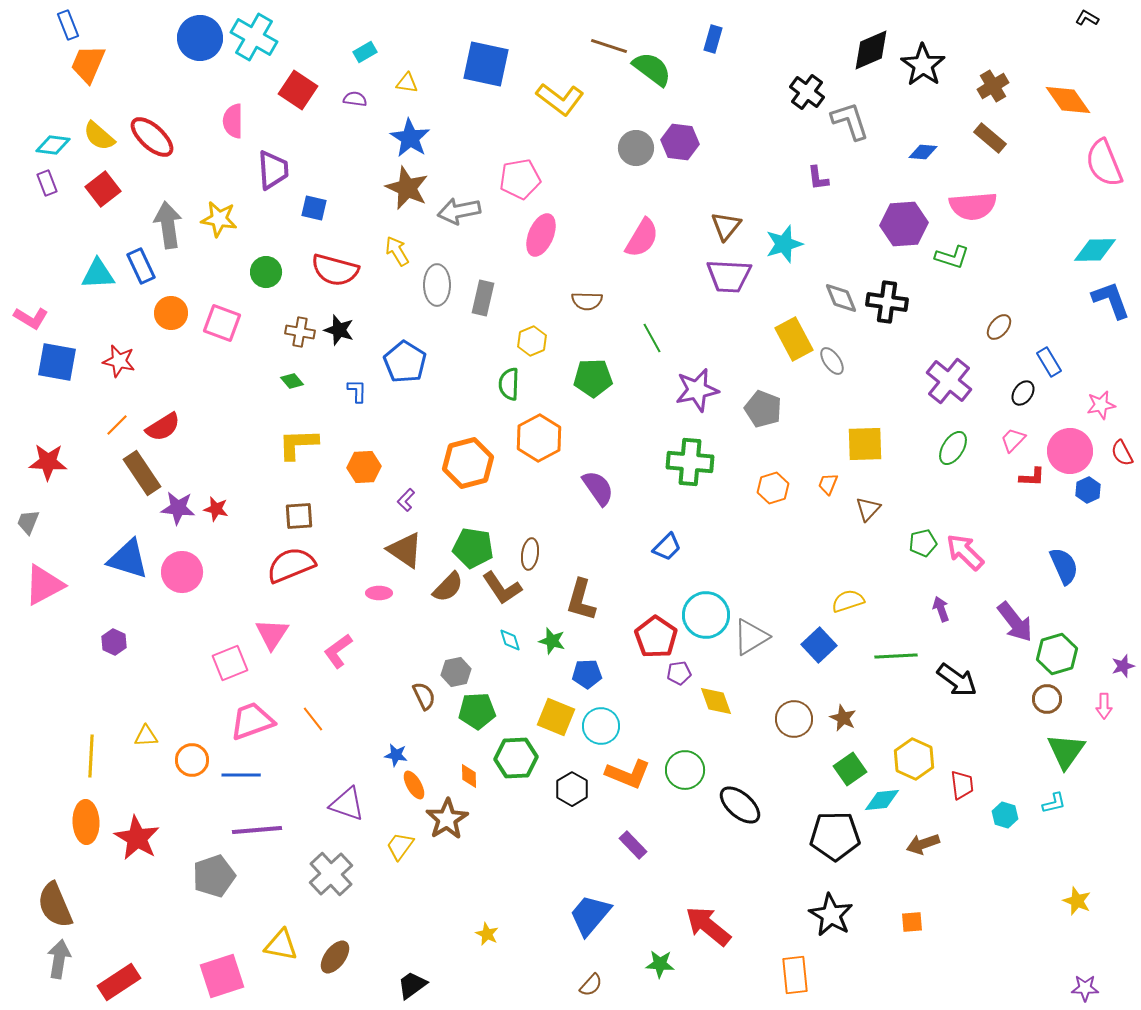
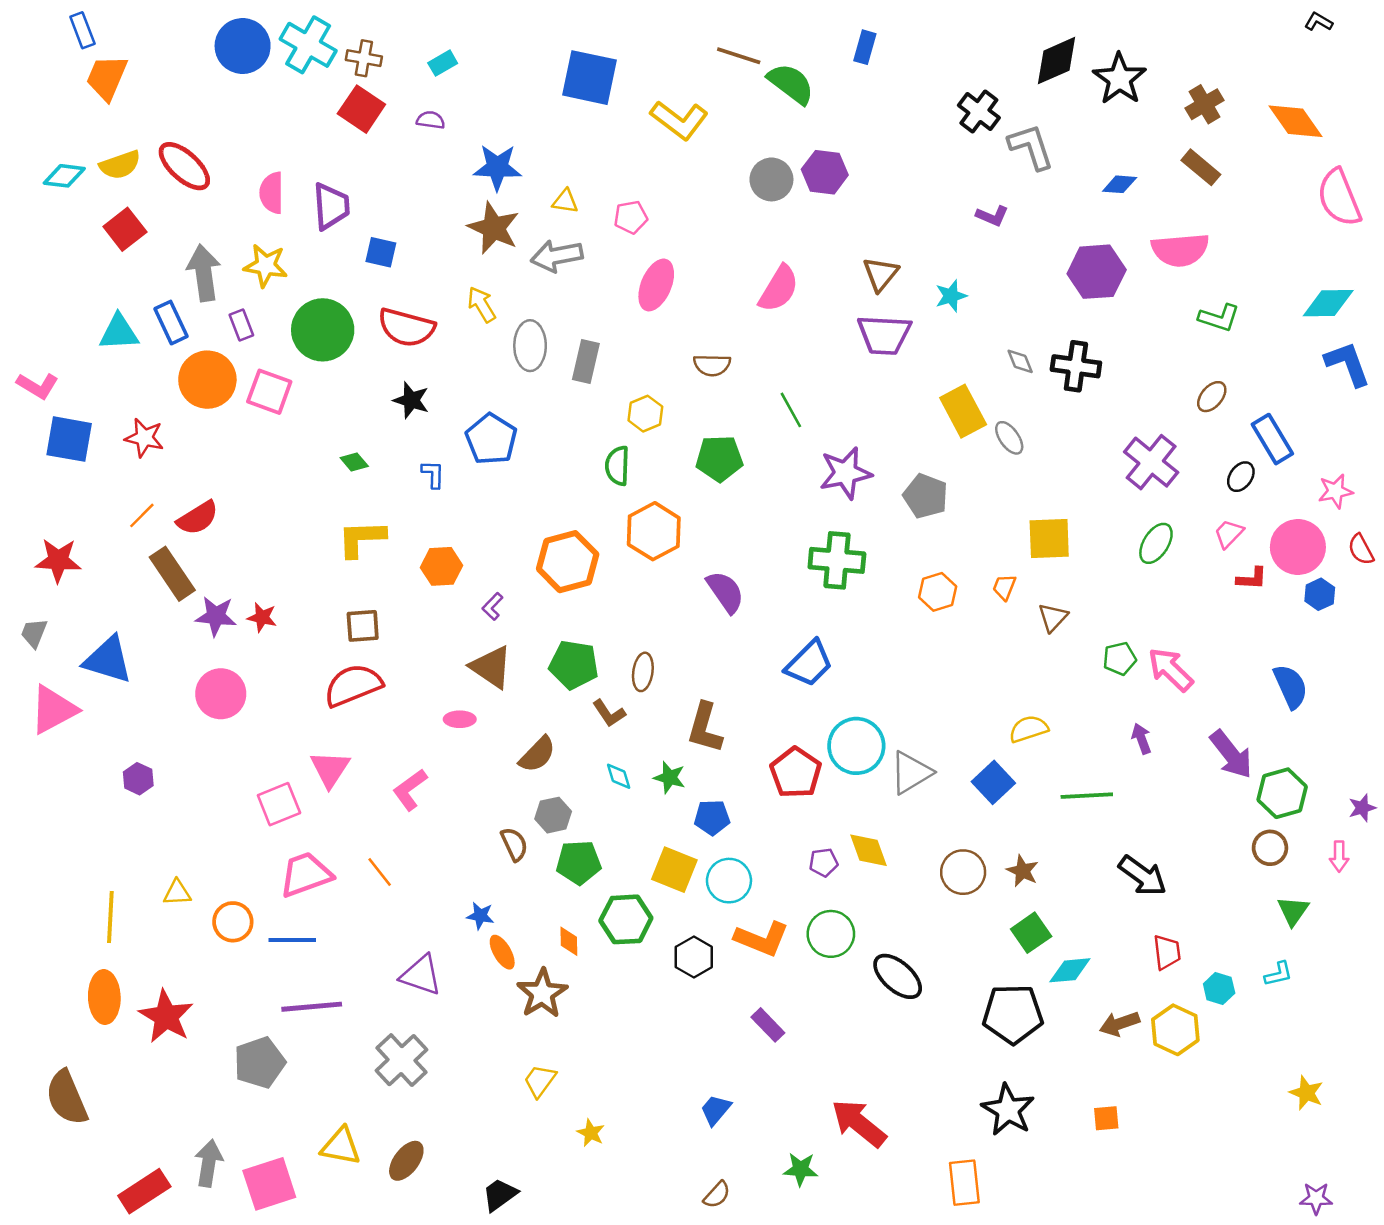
yellow triangle: (407, 83) -> (565, 201), moved
pink semicircle: (233, 121) -> (272, 193), moved
yellow semicircle: (99, 136) -> (120, 165), turned -60
blue star: (410, 138) -> (497, 167), turned -30
purple L-shape: (818, 178) -> (992, 216), turned -60
pink pentagon: (520, 179) -> (631, 217), size x0.7
purple rectangle: (47, 183) -> (241, 325), moved
cyan star: (784, 244) -> (951, 296), size x0.7
green L-shape: (952, 257) -> (1219, 318), moved
green circle: (266, 272) -> (323, 330), size x1.6
gray diamond: (841, 298) -> (1020, 361), size x0.7
orange circle: (171, 313) -> (207, 380), size x1.4
brown cross: (300, 332) -> (364, 58), moved
blue rectangle: (1049, 362) -> (1272, 439), size x1.4
blue trapezoid: (667, 547) -> (809, 663), size x1.4
blue triangle: (128, 559) -> (108, 660), moved
brown semicircle: (448, 587) -> (537, 754), moved
brown L-shape: (502, 588) -> (609, 713), size x0.7
purple pentagon: (679, 673) -> (824, 862), moved
black arrow: (957, 680) -> (1143, 876), moved
green triangle: (1066, 751) -> (1293, 911), size x0.7
yellow hexagon: (914, 759) -> (1175, 1030), moved
yellow trapezoid: (400, 846) -> (540, 1081), moved
blue trapezoid: (590, 915) -> (716, 1110), size x0.6
gray arrow: (59, 959) -> (209, 1163), moved

